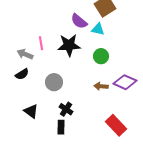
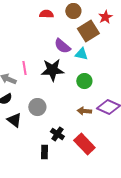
black cross: (66, 109) -> (57, 134), moved
black triangle: (31, 111) -> (14, 120), moved
red rectangle: (116, 125) -> (84, 144), moved

